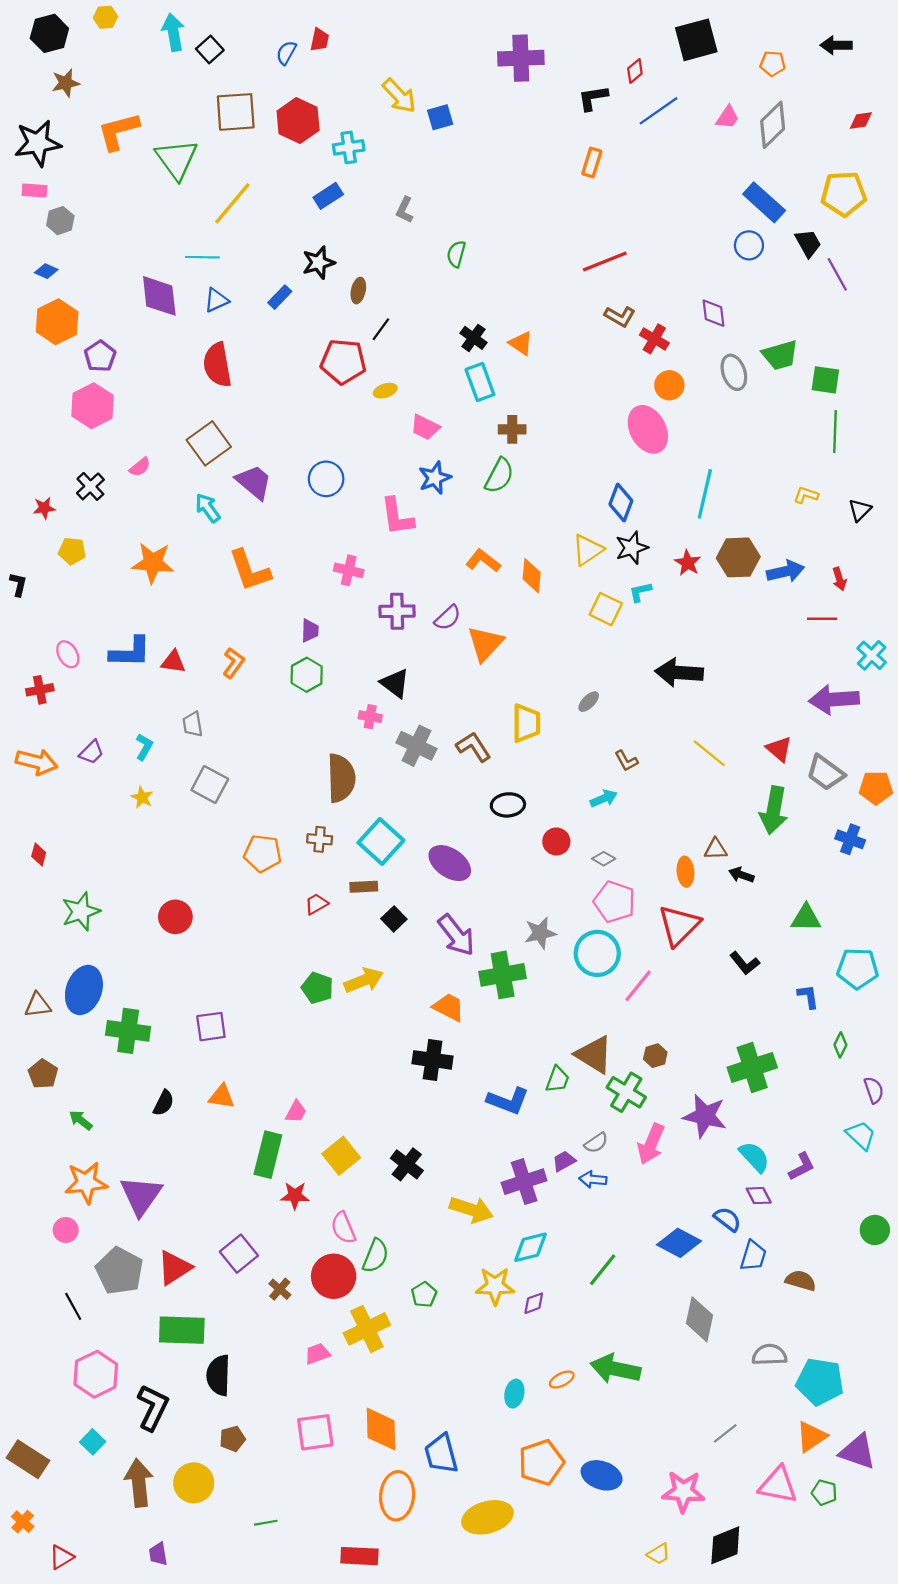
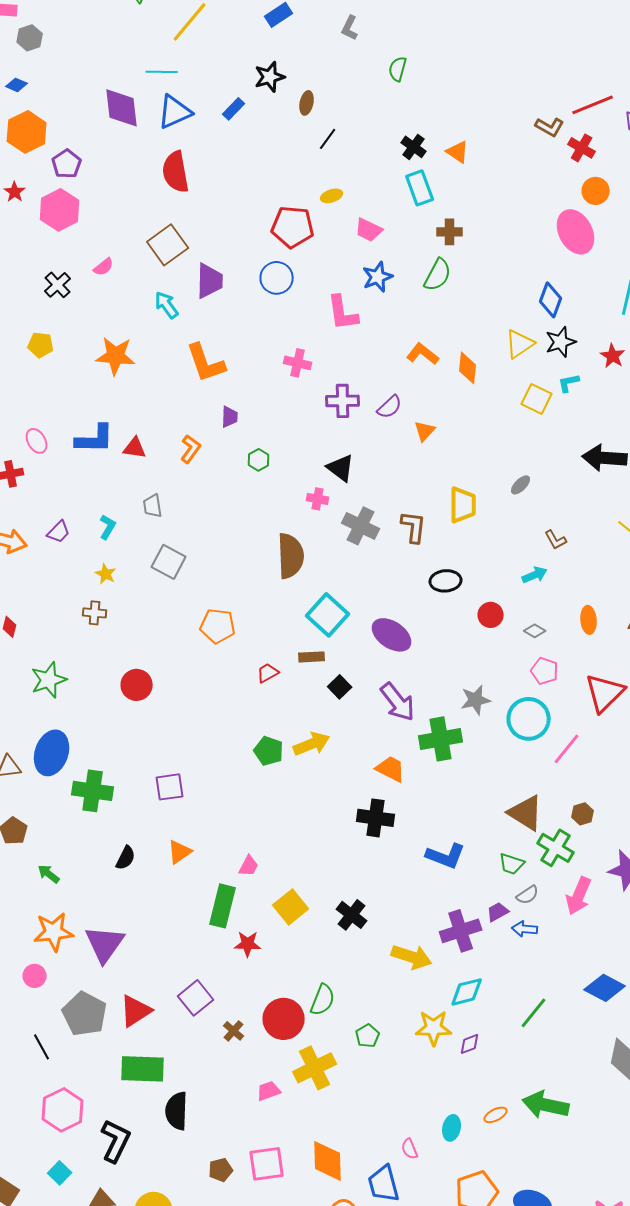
red line: (605, 261) -> (593, 105), moved
blue triangle: (216, 300) -> (175, 112), size x1.5
red pentagon: (343, 362) -> (293, 227), moved
purple trapezoid: (254, 482) -> (210, 281), turned 51
red star: (44, 508) -> (15, 192), moved, turned -30
purple trapezoid: (310, 631) -> (230, 417), moved
orange triangle: (485, 644) -> (425, 431), size x0.6
green hexagon: (307, 675) -> (259, 460), size x0.7
brown L-shape: (473, 747) -> (414, 527), turned 40
brown cross: (320, 839) -> (95, 613), moved
orange ellipse: (685, 872) -> (589, 620), moved
pink pentagon: (614, 902) -> (545, 671), size x0.7
green trapezoid: (557, 1079) -> (512, 864), moved, turned 88
orange triangle: (222, 1097) -> (180, 852), turned -44
pink semicircle: (343, 1228) -> (410, 1149), moved, size x0.7
brown pentagon: (232, 1439) -> (221, 1170), moved

